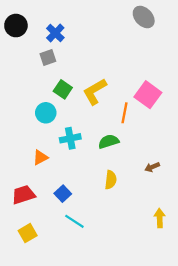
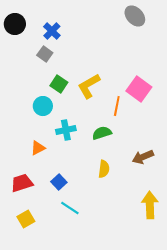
gray square: (48, 57) -> (45, 54), turned -35
brown arrow: (152, 167) -> (143, 157), size x1.5
yellow arrow: (160, 218) -> (150, 205), size x1.5

